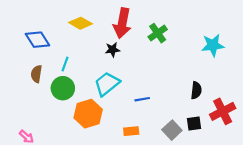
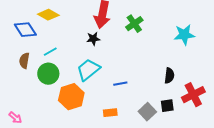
yellow diamond: (80, 23) -> (48, 15), moved
cyan line: (65, 64) -> (50, 52), turned 40

